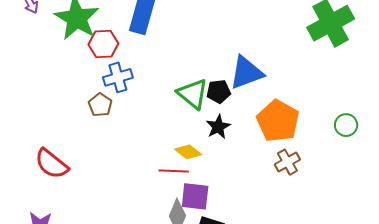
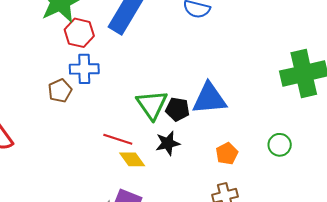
orange pentagon: (278, 121) -> (227, 154), size x0.5
green circle: (346, 125) -> (280, 145), moved
red line: (174, 171) -> (118, 139), moved

